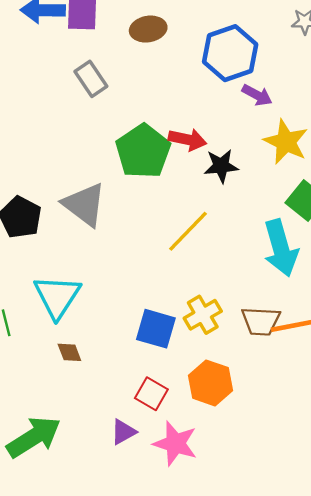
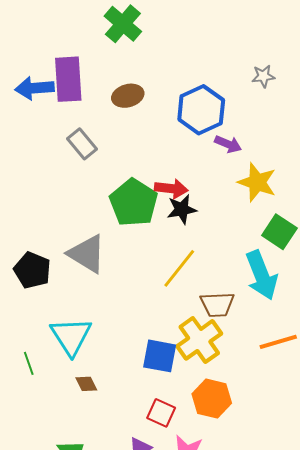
black star: (221, 166) -> (182, 209), moved
yellow cross: (203, 315) -> (199, 340), size x1.4
brown trapezoid: (261, 321) -> (217, 304), moved

